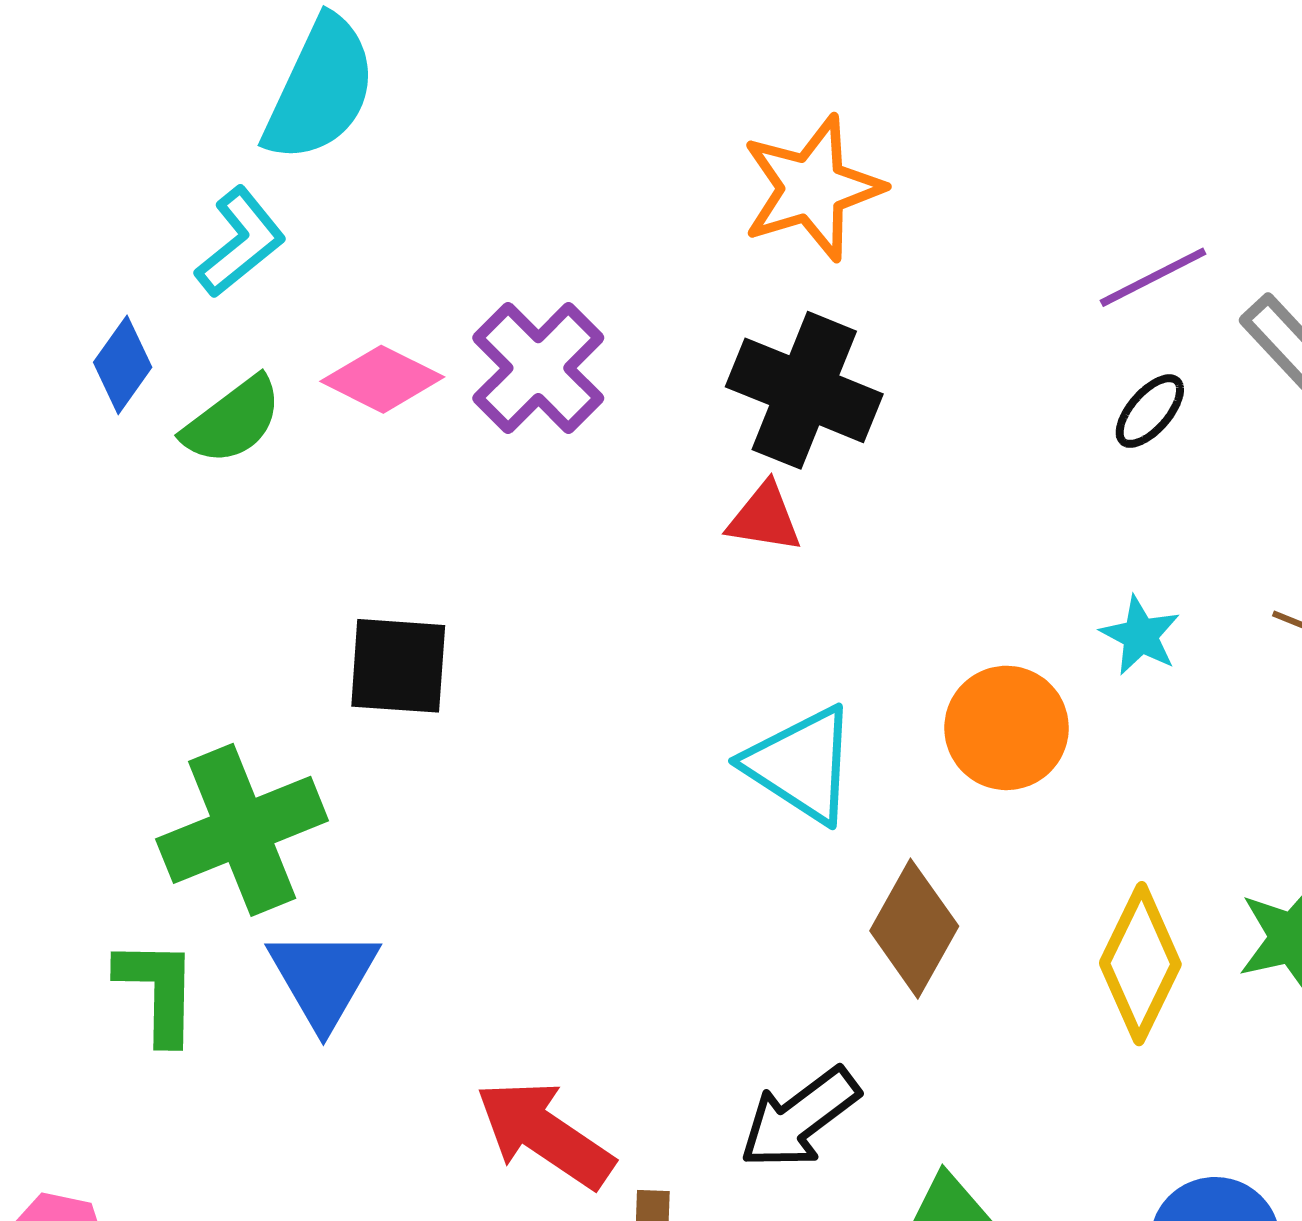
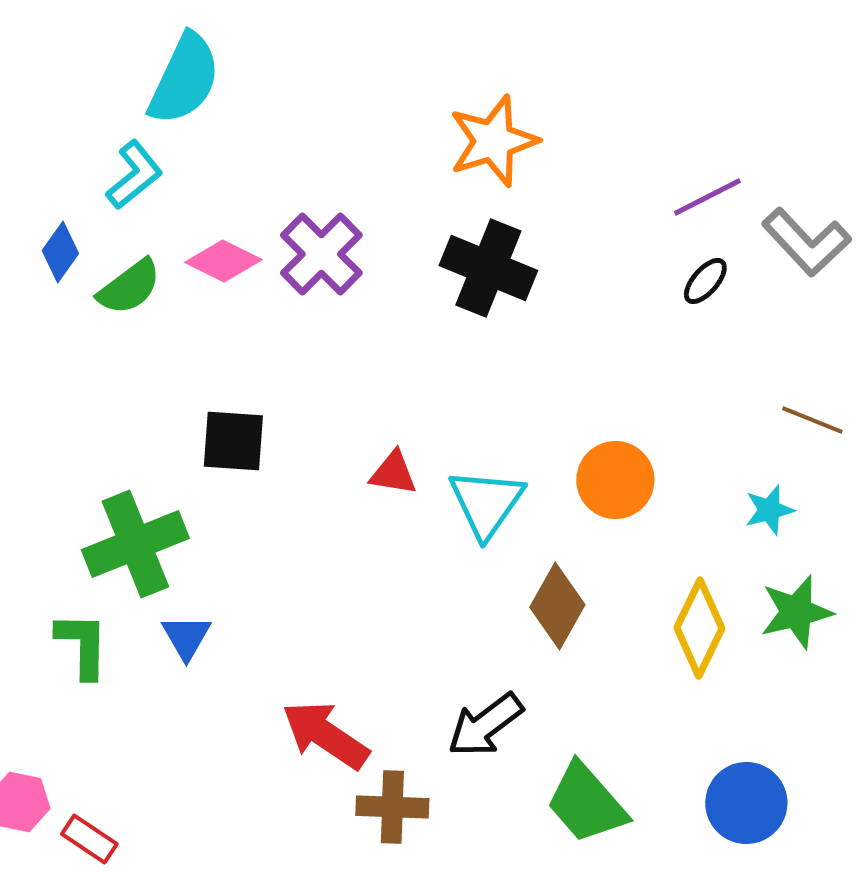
red triangle: (764, 518) -> (393, 473), moved
cyan star: (1140, 636) -> (769, 510), moved, turned 30
cyan triangle: (801, 765) -> (486, 503), turned 32
blue triangle: (323, 978) -> (186, 637), size x0.7

